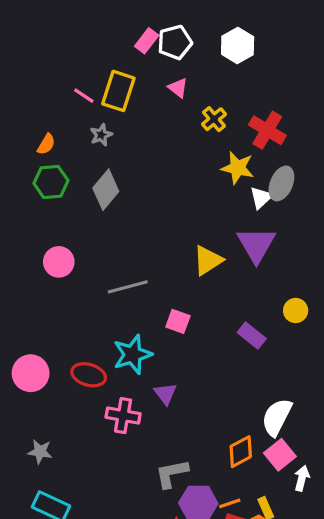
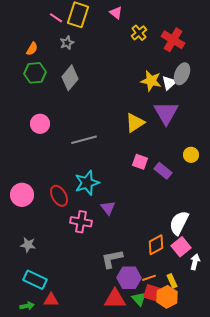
yellow star: (238, 168) -> (151, 81), moved
pink square: (178, 321) -> (140, 162), moved
red ellipse: (89, 375) -> (59, 196), turned 45

